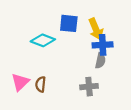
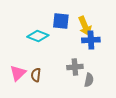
gray semicircle: (100, 61) -> (89, 80), moved
gray cross: (89, 87) -> (75, 67), moved

